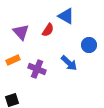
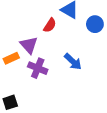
purple triangle: (21, 32) -> (29, 45), moved
blue circle: (89, 45) -> (95, 24), moved

